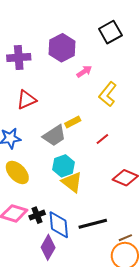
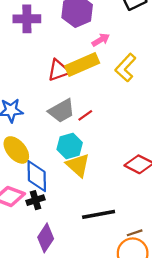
red triangle: (26, 100) -> (59, 70), moved
yellow rectangle: (73, 122) -> (82, 64), moved, size x1.8
red line: (102, 139) -> (85, 115), moved
blue diamond: (59, 225) -> (37, 176), moved

